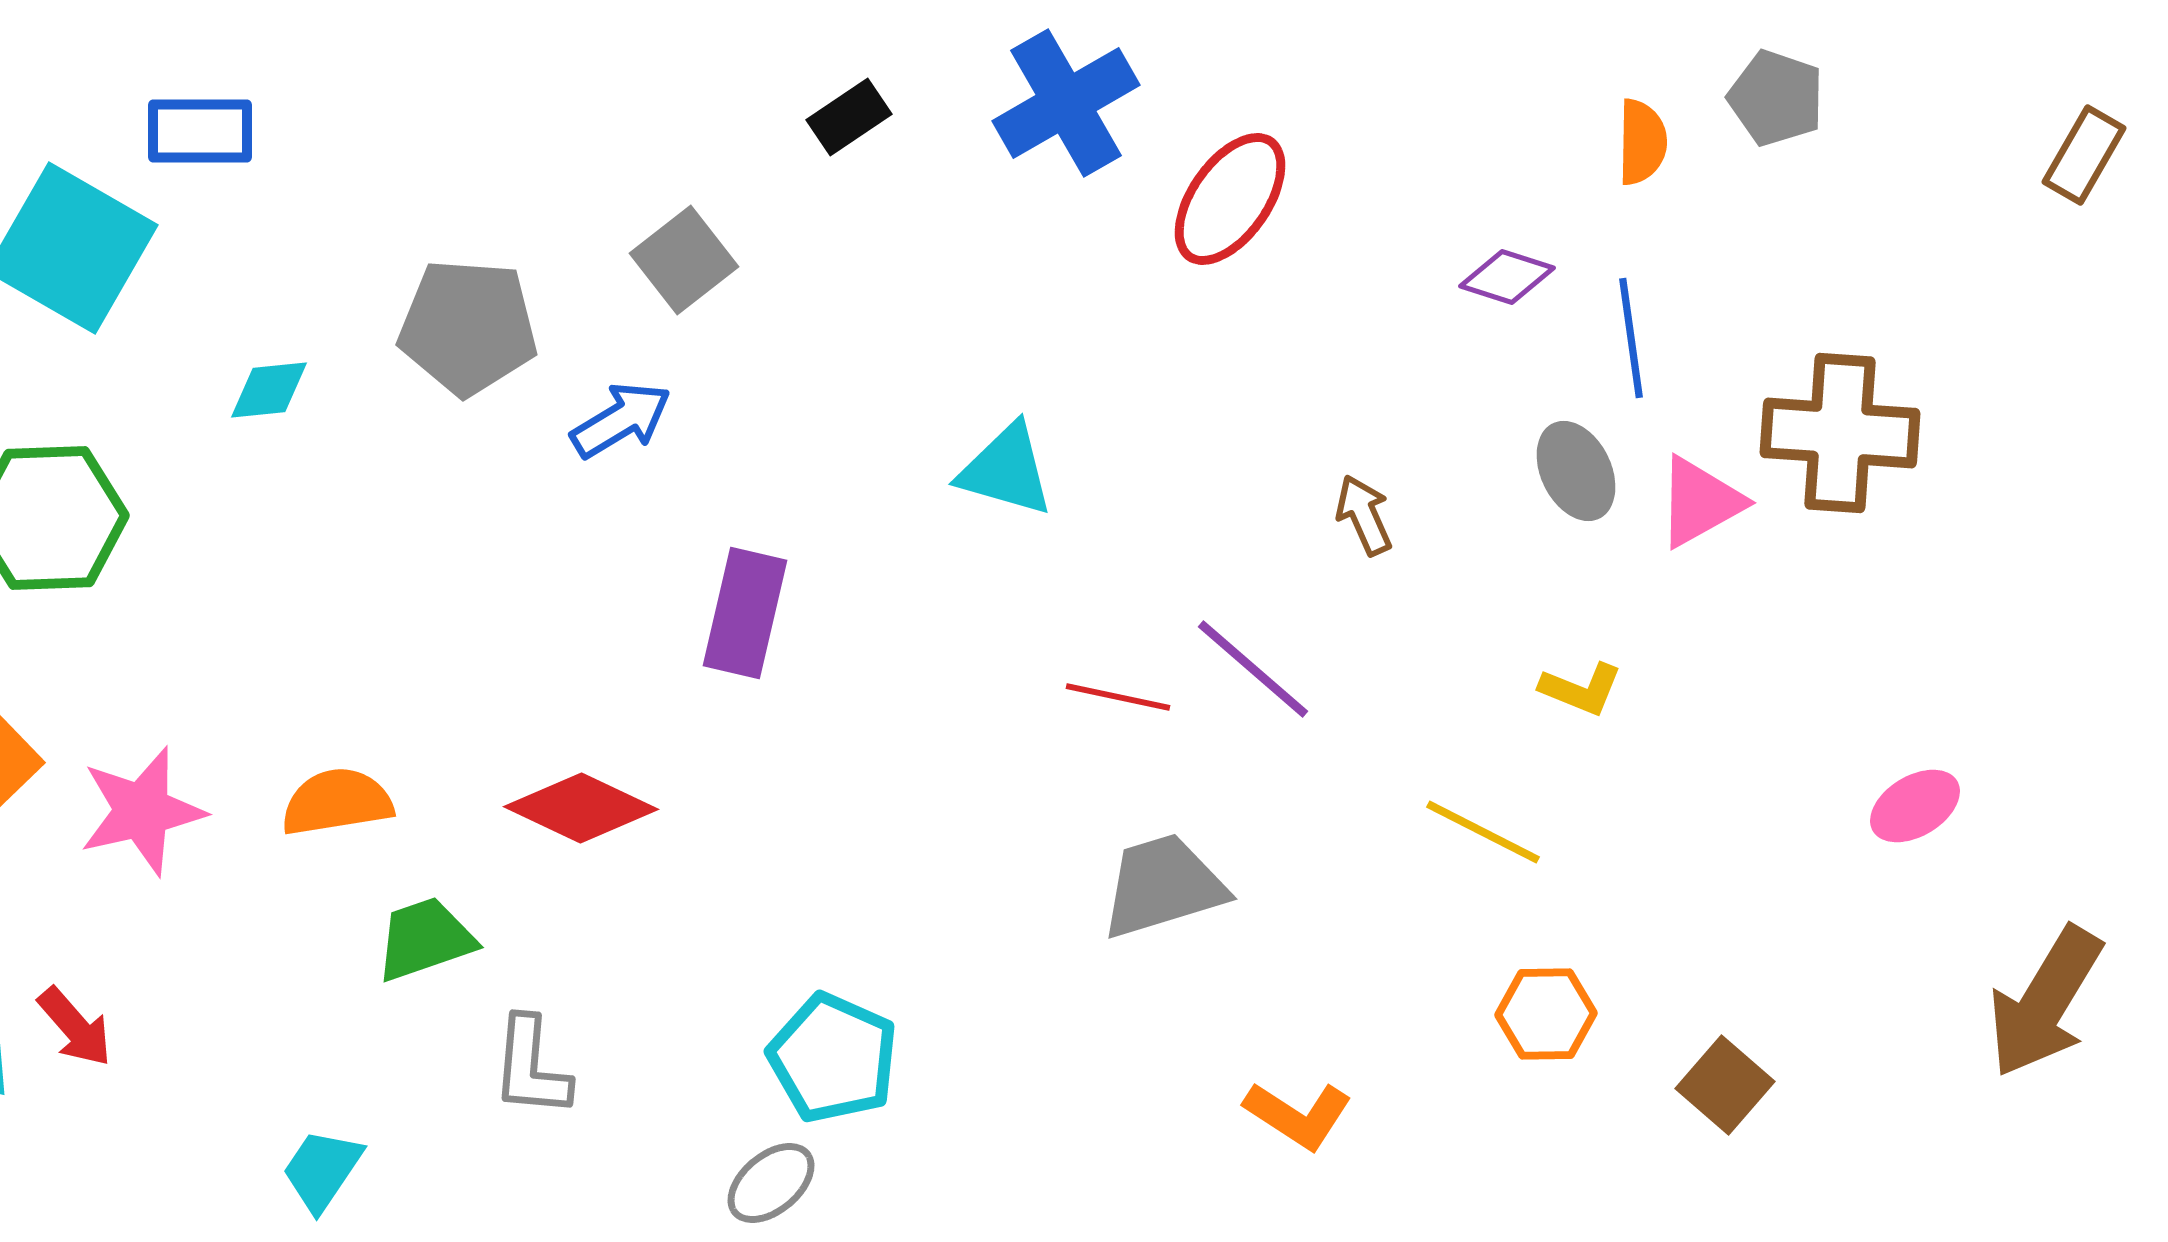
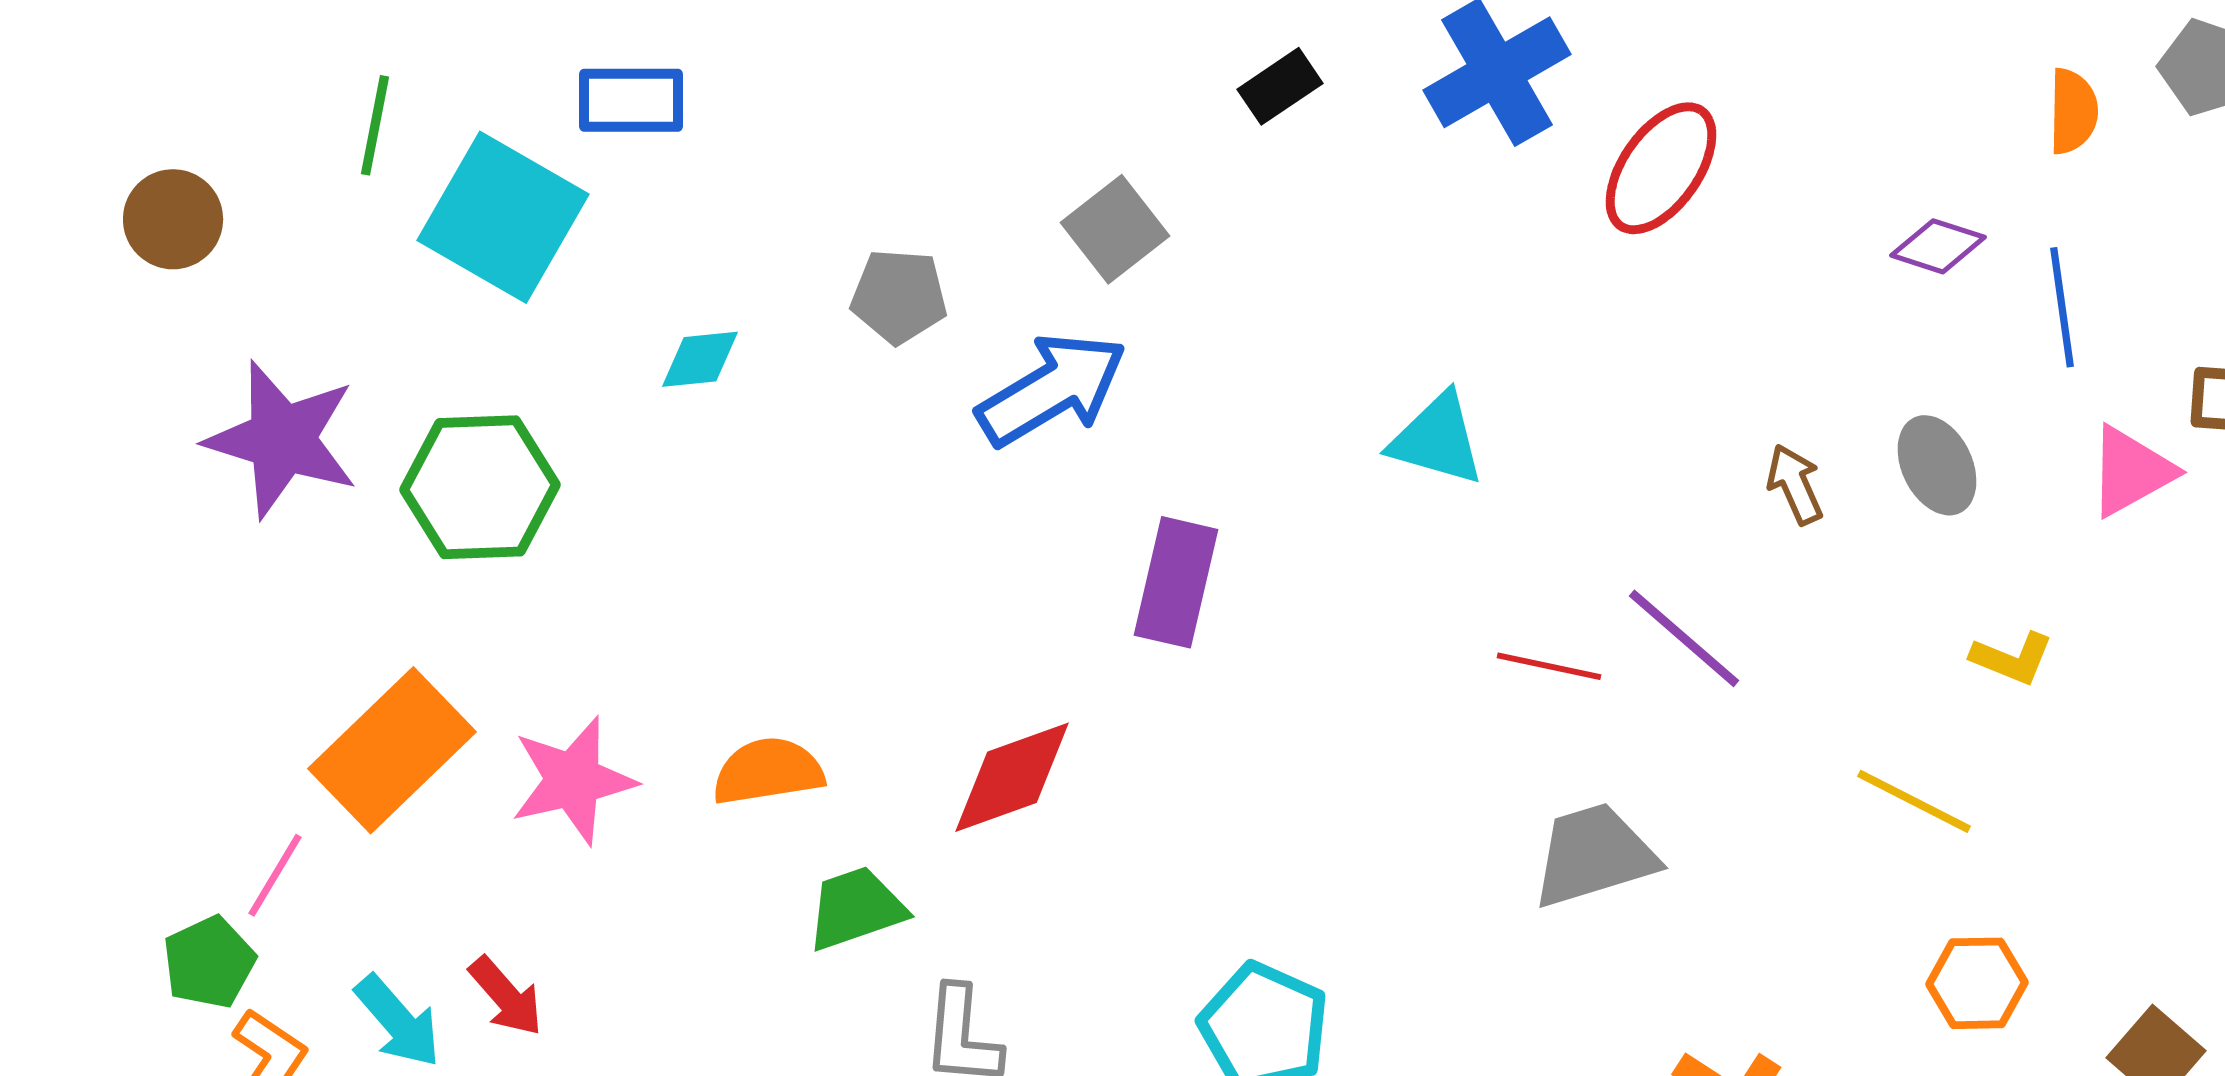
gray pentagon: (468, 327) -> (899, 296), size x0.7
blue arrow: (621, 420) -> (1052, 389), size x1.5
gray ellipse: (1576, 471) -> (1937, 465), moved
red diamond: (581, 808) -> (1012, 777), turned -45

